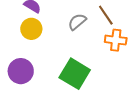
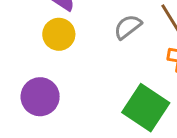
green square: (75, 74) -> (146, 108), moved

